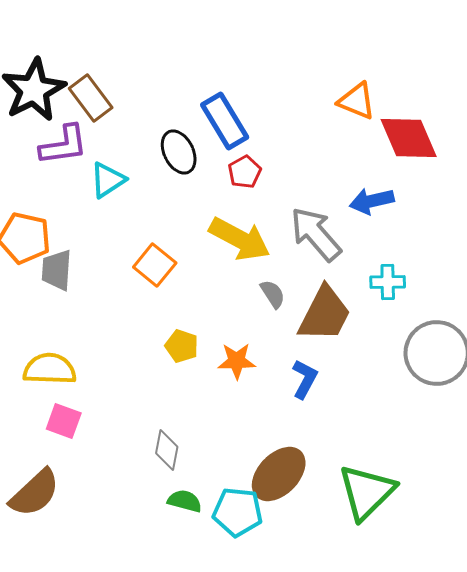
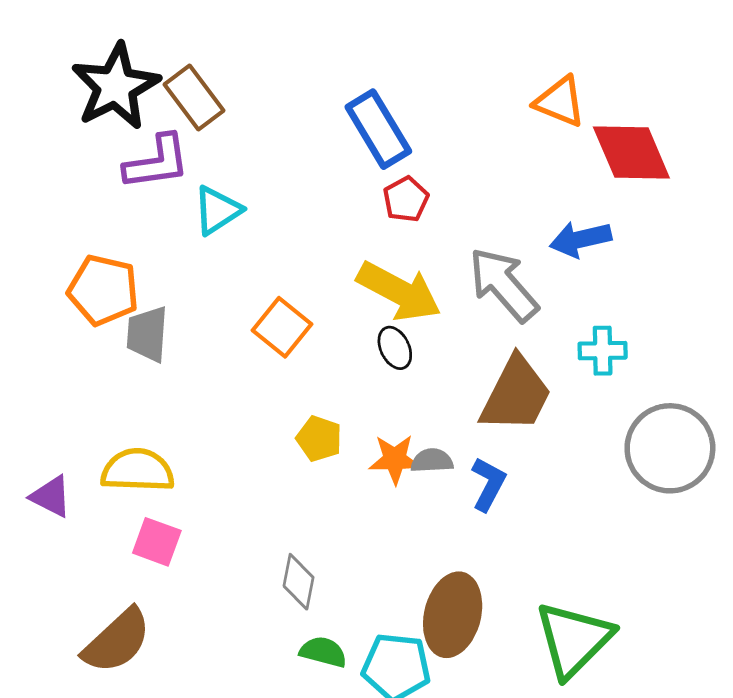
black ellipse: (179, 152) -> (395, 348), moved, size x0.7
gray semicircle: (273, 294) -> (432, 461), moved, turned -60
brown ellipse: (279, 474) -> (453, 615), turned -30

